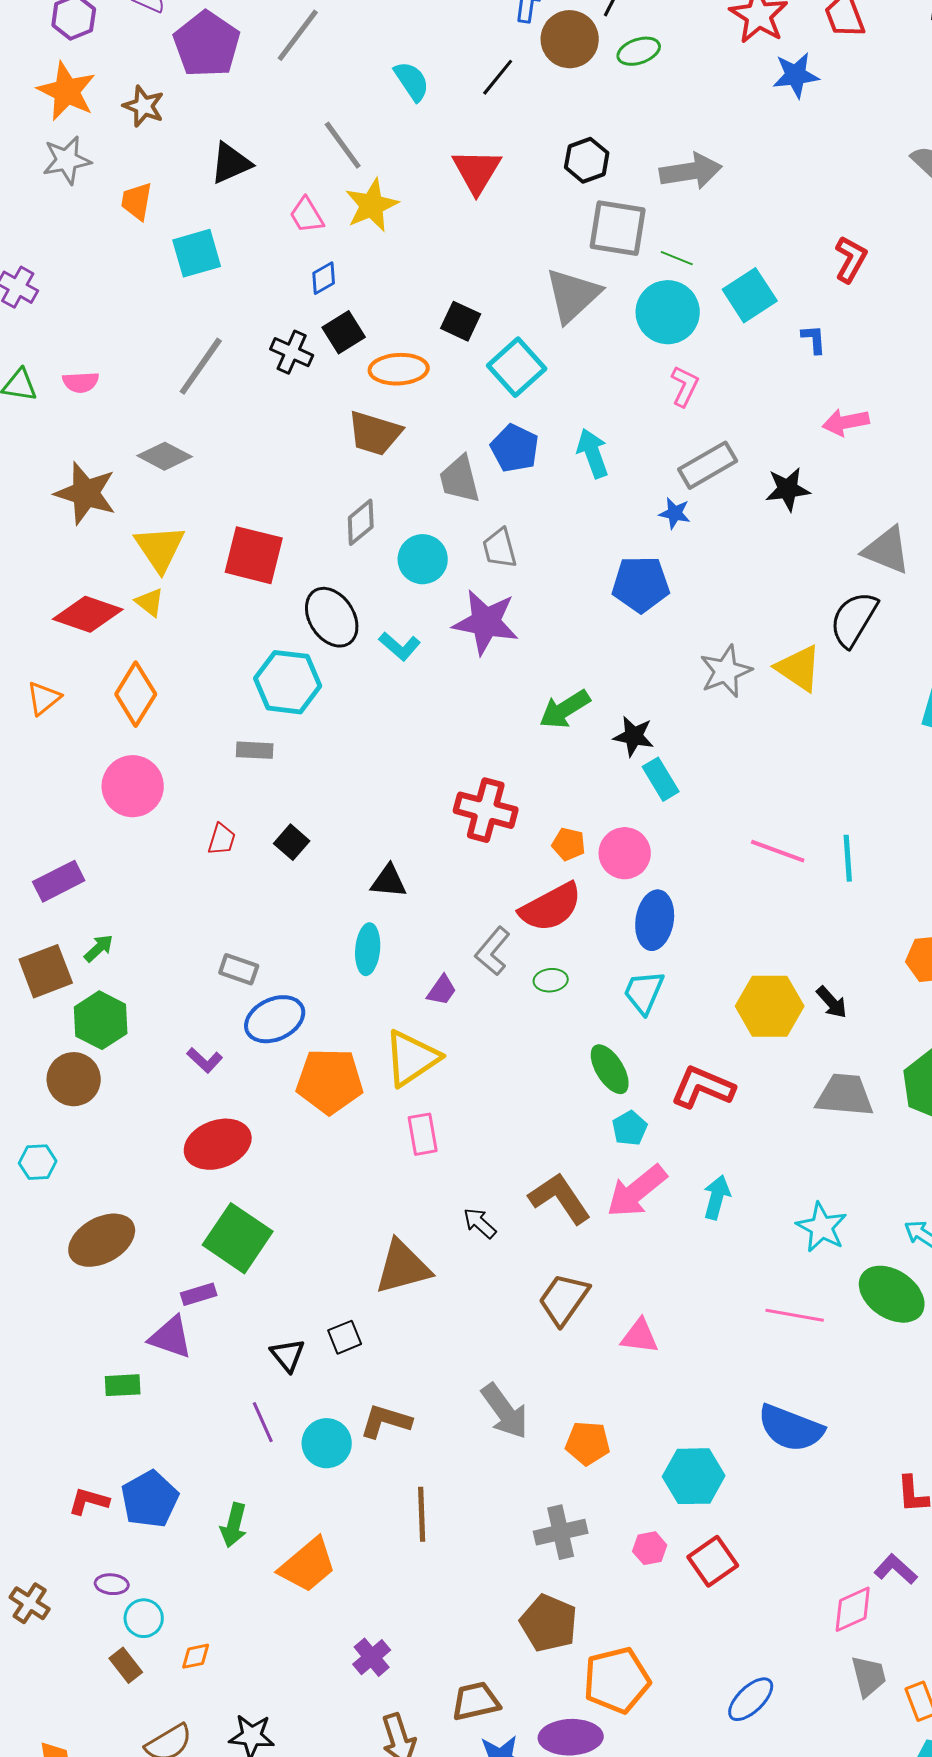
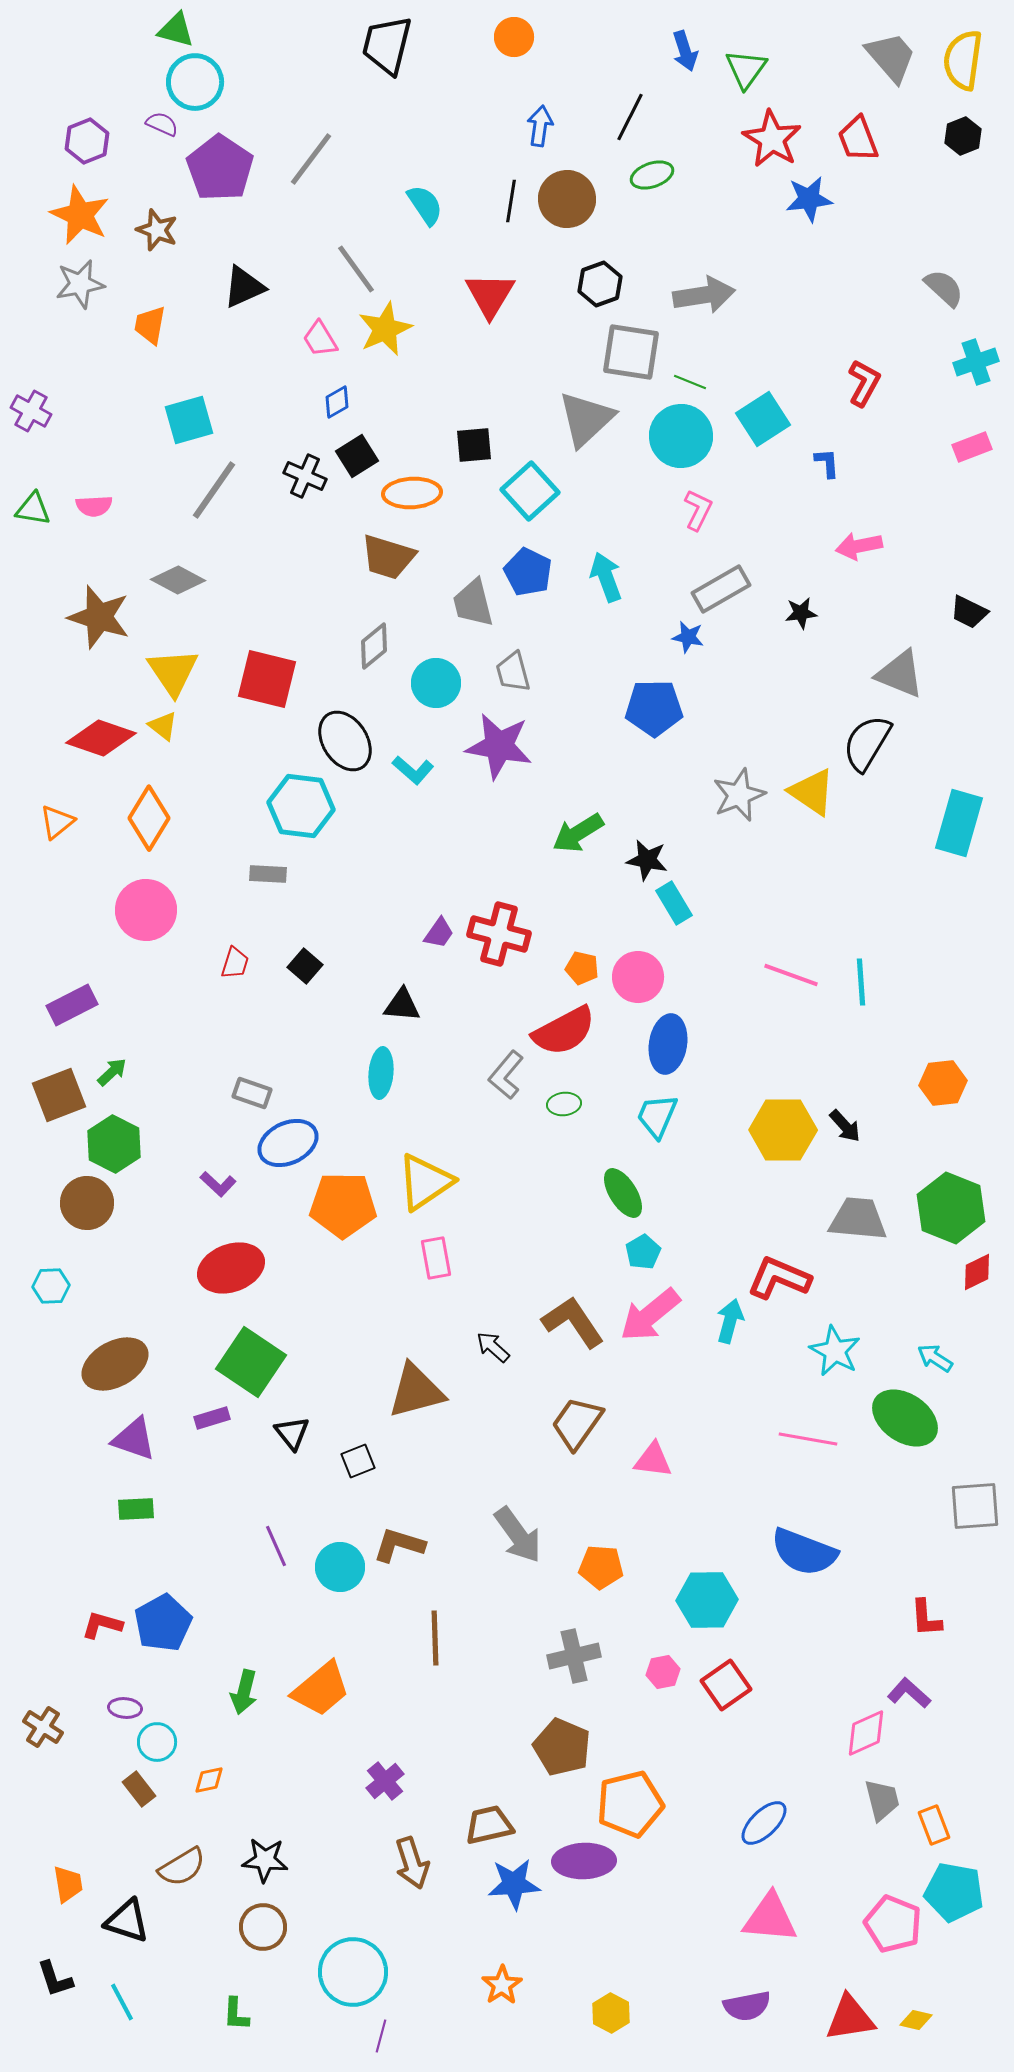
brown circle: (570, 39) -> (567, 199), moved
black line: (498, 77) -> (511, 201), turned -30
cyan square: (197, 253) -> (189, 420), moved
black square: (461, 321) -> (474, 445), turned -30
black star: (788, 489) -> (801, 613), size x0.7
purple trapezoid: (442, 990) -> (439, 933), moved
red L-shape: (703, 1087) -> (779, 1278), moved
purple triangle: (171, 1337) -> (134, 1439), moved
black triangle: (288, 1355) -> (292, 1433), moved
green arrow: (234, 1525) -> (244, 1692), moved

